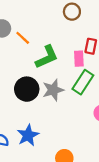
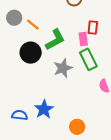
green rectangle: (83, 82) -> (88, 59), turned -55
black circle: (27, 89) -> (31, 53), moved

